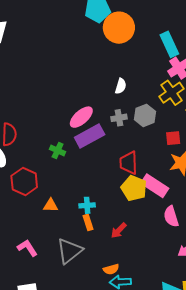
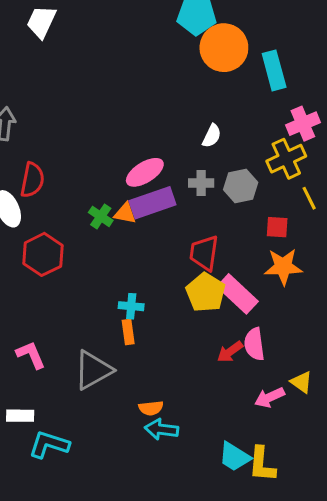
cyan rectangle: (169, 44) -> (274, 70), moved
orange triangle: (51, 205) -> (125, 213), moved
red arrow: (119, 230) -> (230, 352), moved

